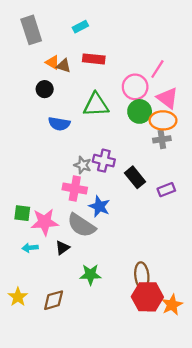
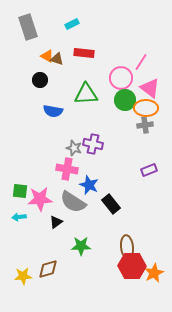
black rectangle: (135, 177) -> (111, 204), moved
cyan arrow: (30, 248) -> (19, 217), moved
yellow star: (18, 297) -> (23, 276), moved, turned 30

